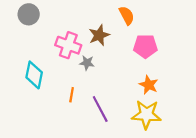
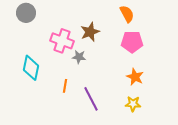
orange semicircle: (127, 15) -> (127, 14), moved
yellow star: (146, 115) -> (133, 104), size x0.6

